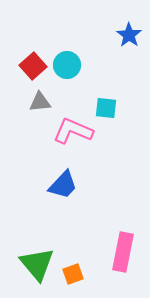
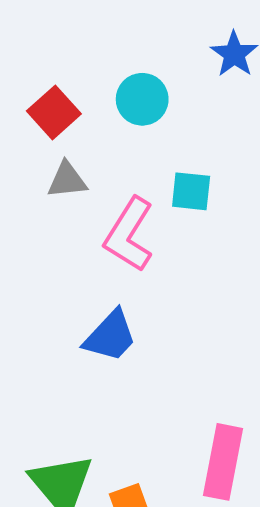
cyan circle: (67, 65) -> (142, 99), moved
pink L-shape: (73, 131) -> (129, 235), turned -81

